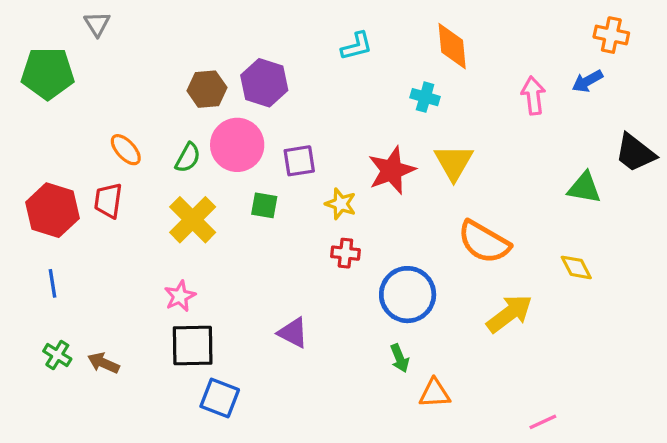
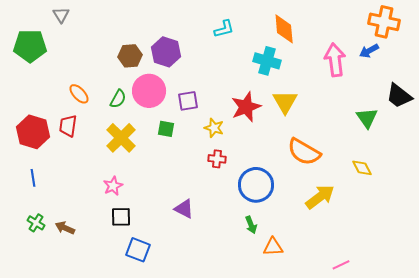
orange cross: (611, 35) -> (384, 22), size x1.4
pink arrow: (533, 96) -> (335, 60), size x1.4
cyan cross: (425, 97) -> (267, 61), size x1.5
green triangle: (584, 188) -> (367, 118), turned 45
black square: (193, 345) -> (121, 217), size x0.7

